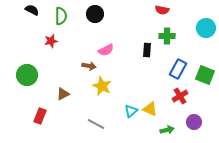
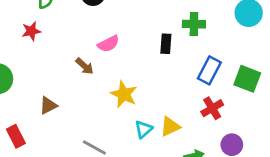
brown arrow: (89, 66) -> (85, 66), turned 32
yellow star: (102, 86) -> (124, 94), moved
yellow triangle: (150, 109) -> (170, 126), turned -49
red rectangle: (40, 116) -> (16, 136), turned -49

